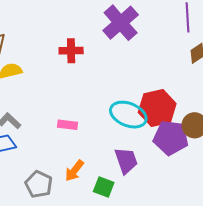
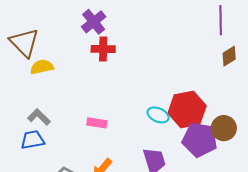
purple cross: (121, 23) -> (94, 22), moved, size x0.7
cyan ellipse: (128, 115) -> (158, 115), size x0.6

